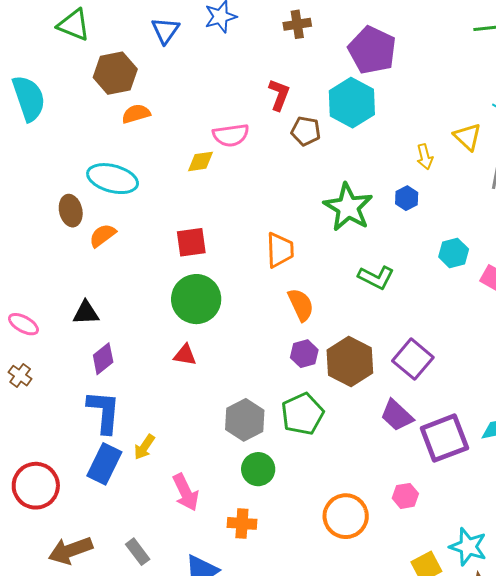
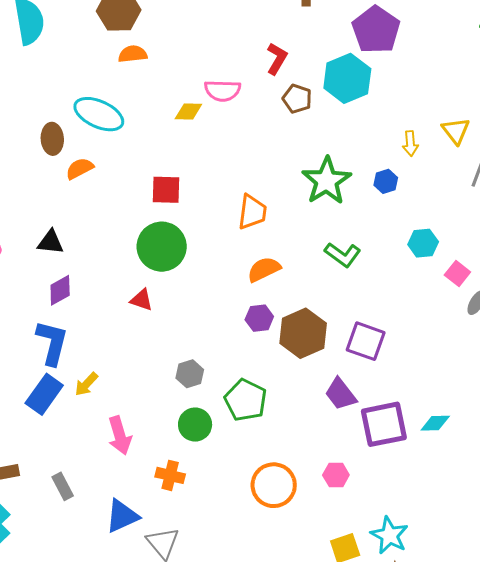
orange semicircle: (301, 305) -> (264, 269), turned -100
purple square: (413, 359) -> (366, 341), turned -30
green pentagon: (302, 414) -> (246, 400), moved, turned -30
gray hexagon: (245, 420) -> (190, 374), size x0.7

